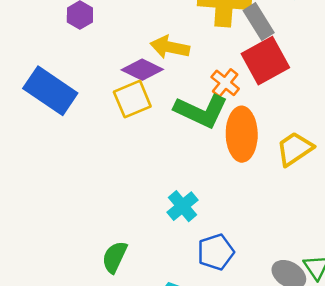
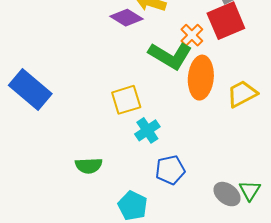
blue rectangle: (50, 91) -> (30, 90), moved
yellow square: (132, 99) -> (126, 100), moved
green semicircle: (115, 257) -> (89, 166), turned -124

